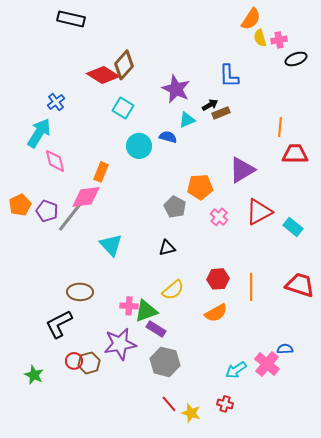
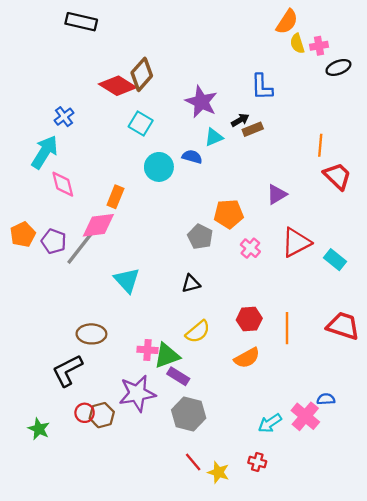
red trapezoid: (295, 154) -> (337, 176), turned 44
purple triangle: (242, 170) -> (277, 194), size x0.7

